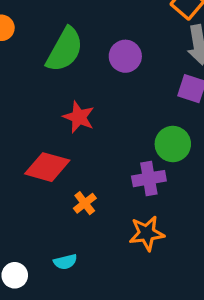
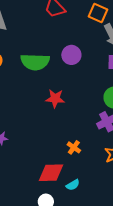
green semicircle: (65, 50) -> (35, 62), turned 80
red diamond: (47, 167) -> (51, 173), moved

